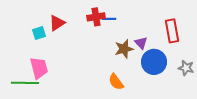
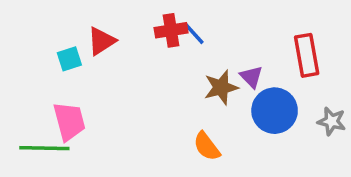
blue line: (109, 19) -> (194, 34), turned 48

